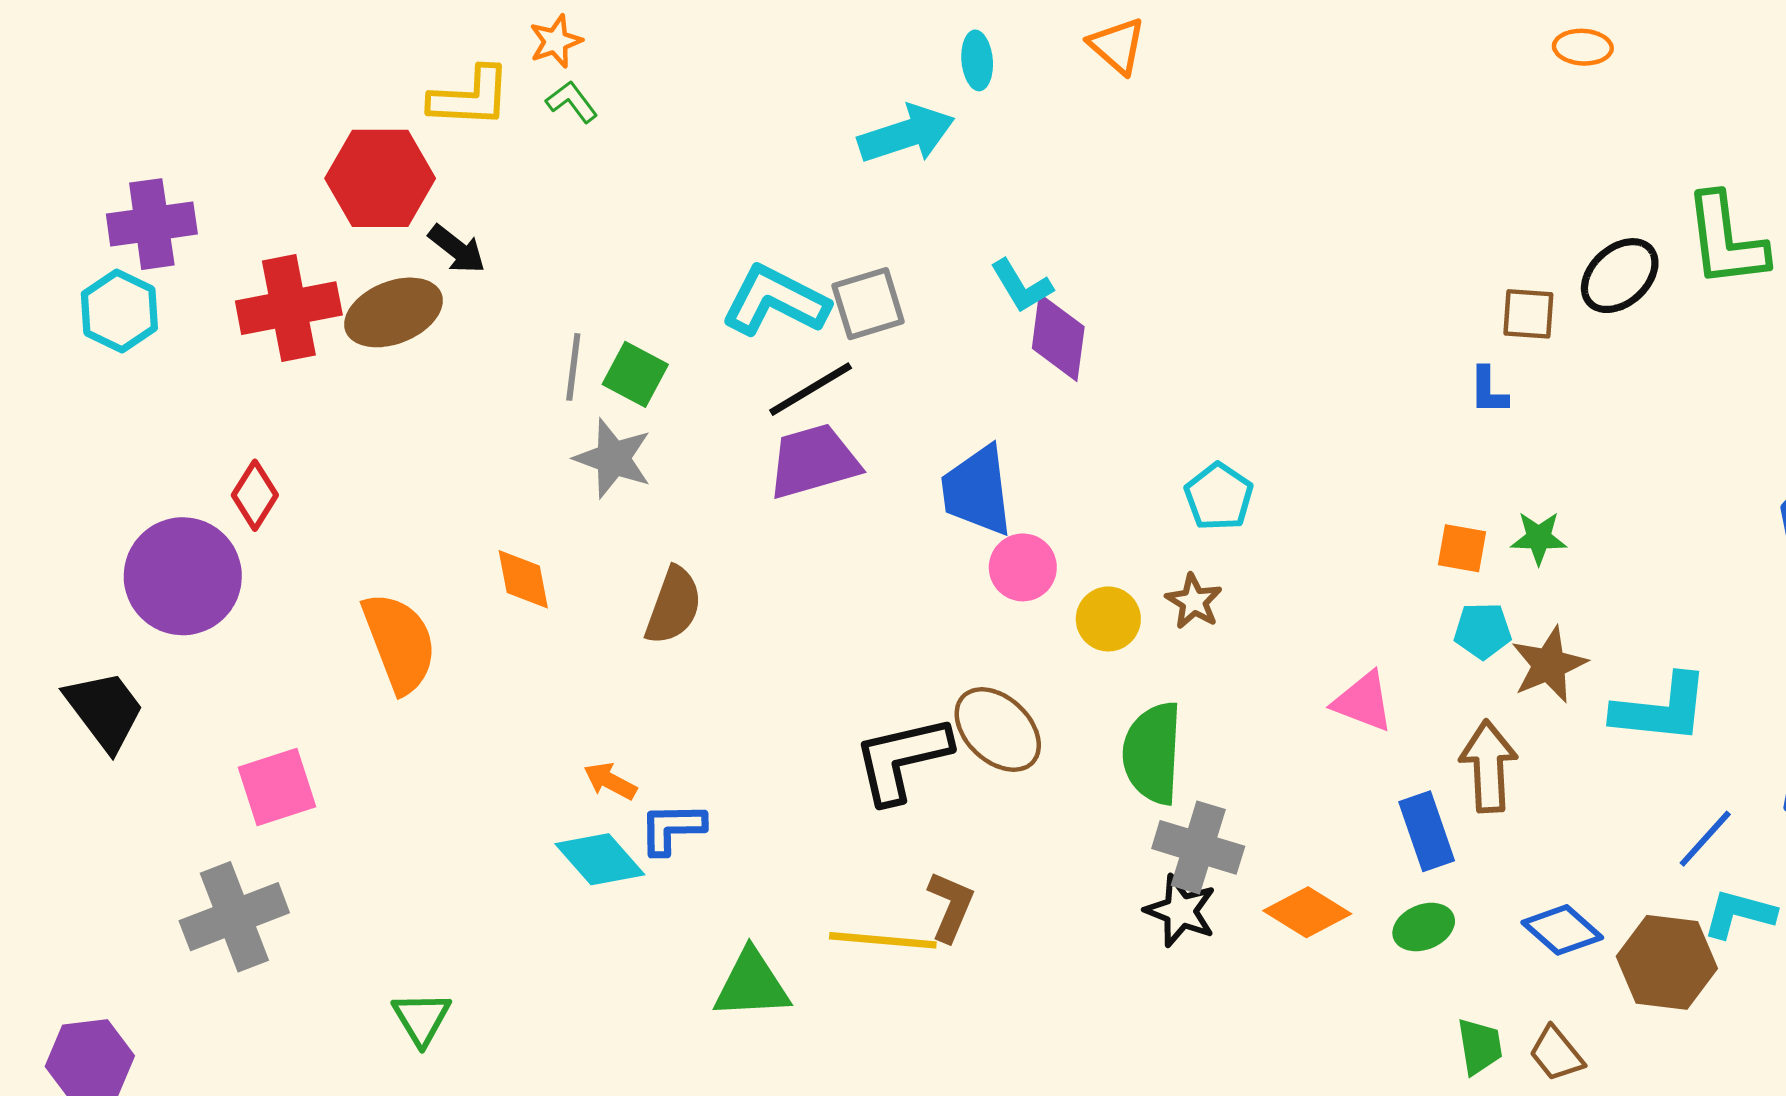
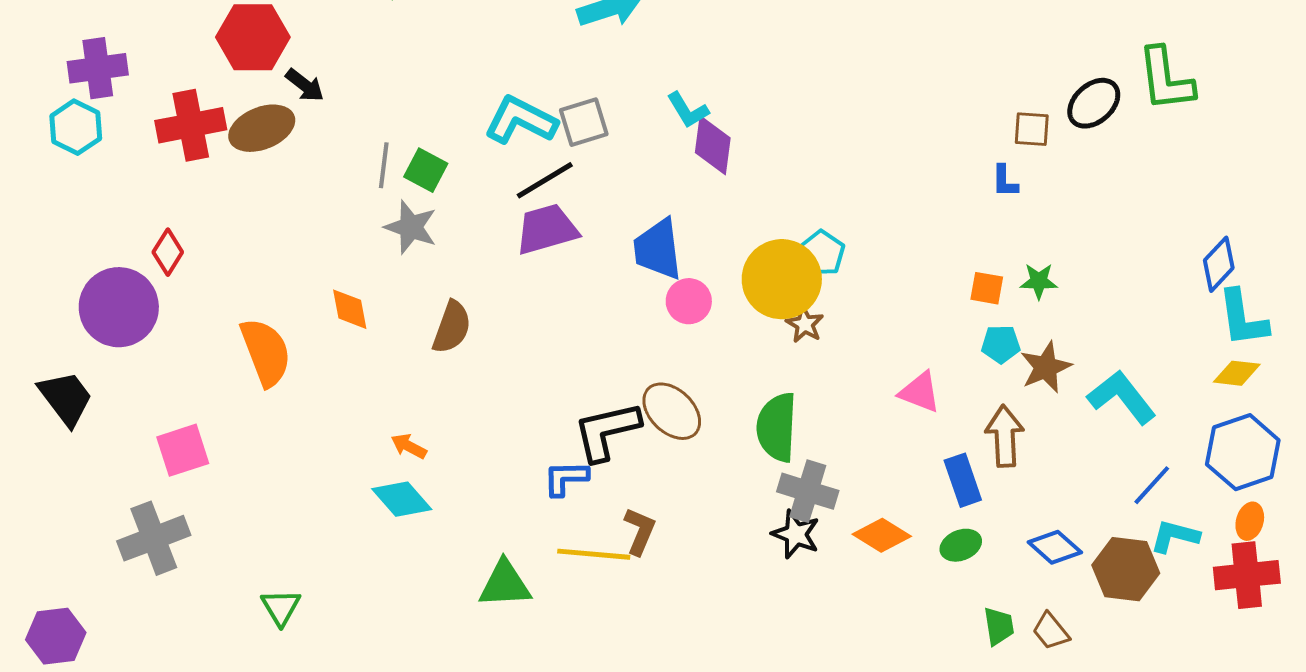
yellow circle: (1108, 619) -> (782, 279), moved, size x1.8
cyan L-shape: (1661, 709) -> (1122, 397), turned -134
blue L-shape: (672, 828) -> (566, 478), moved

